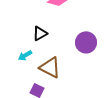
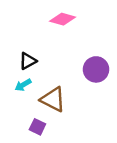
black triangle: (40, 33) -> (28, 61), moved

